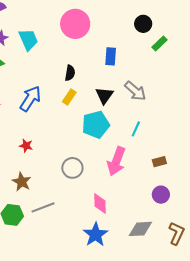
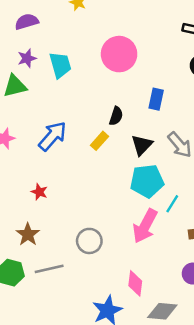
black semicircle: (70, 73) -> (116, 116), moved
cyan pentagon: (96, 125) -> (147, 181), moved
cyan line: (136, 129) -> (172, 204), moved
gray circle: (72, 168) -> (89, 241), moved
pink diamond: (100, 204) -> (135, 283), moved

